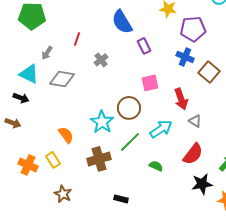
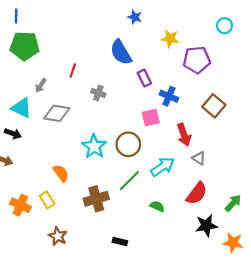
blue cross: (185, 57) -> (169, 96), moved
gray cross: (101, 60) -> (98, 93), turned -32
cyan star: (102, 122) -> (94, 146), moved

